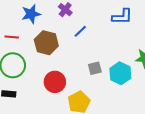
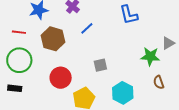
blue L-shape: (122, 17) -> (129, 15), turned 75
cyan hexagon: (120, 73) -> (123, 93), moved

